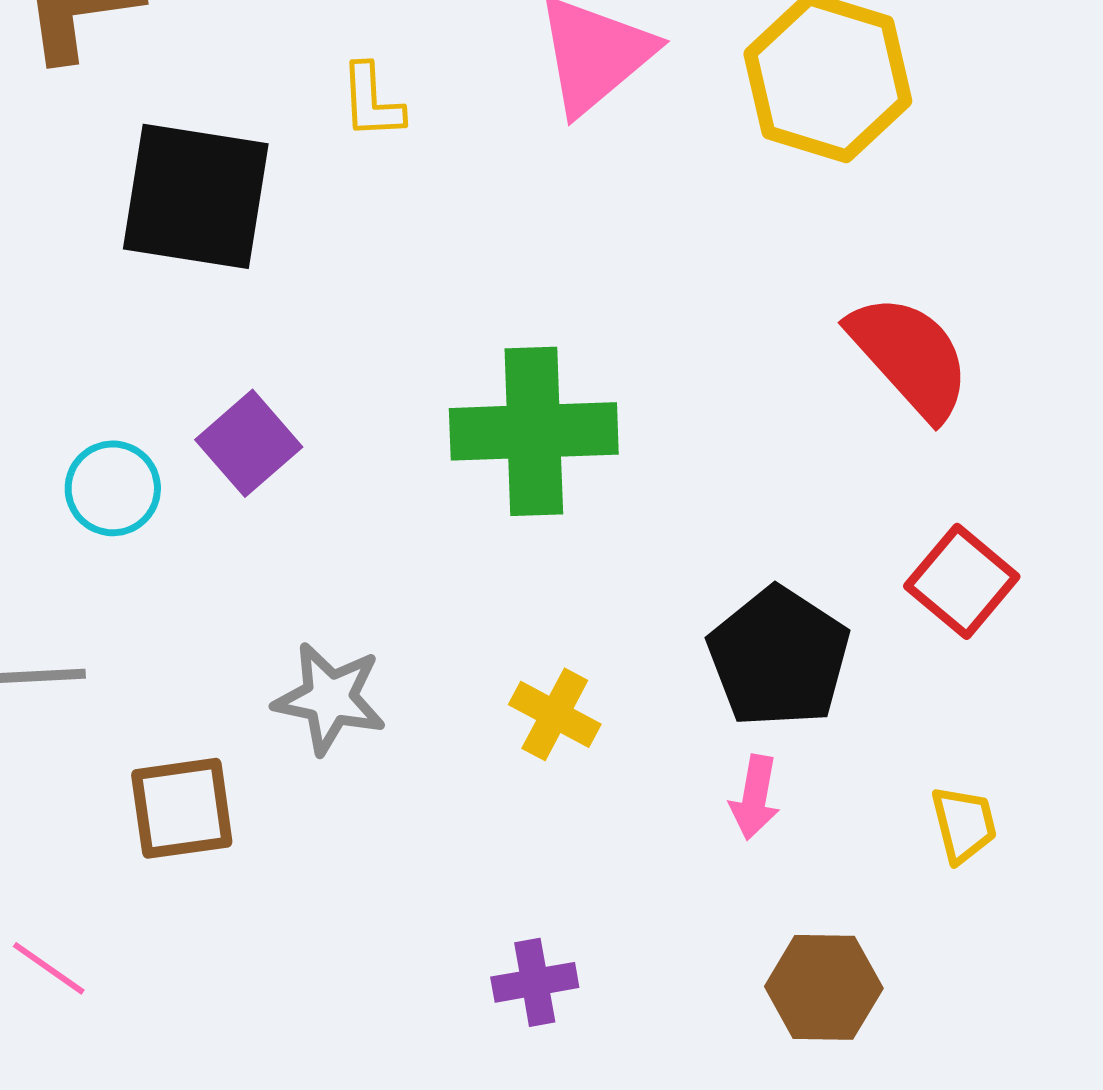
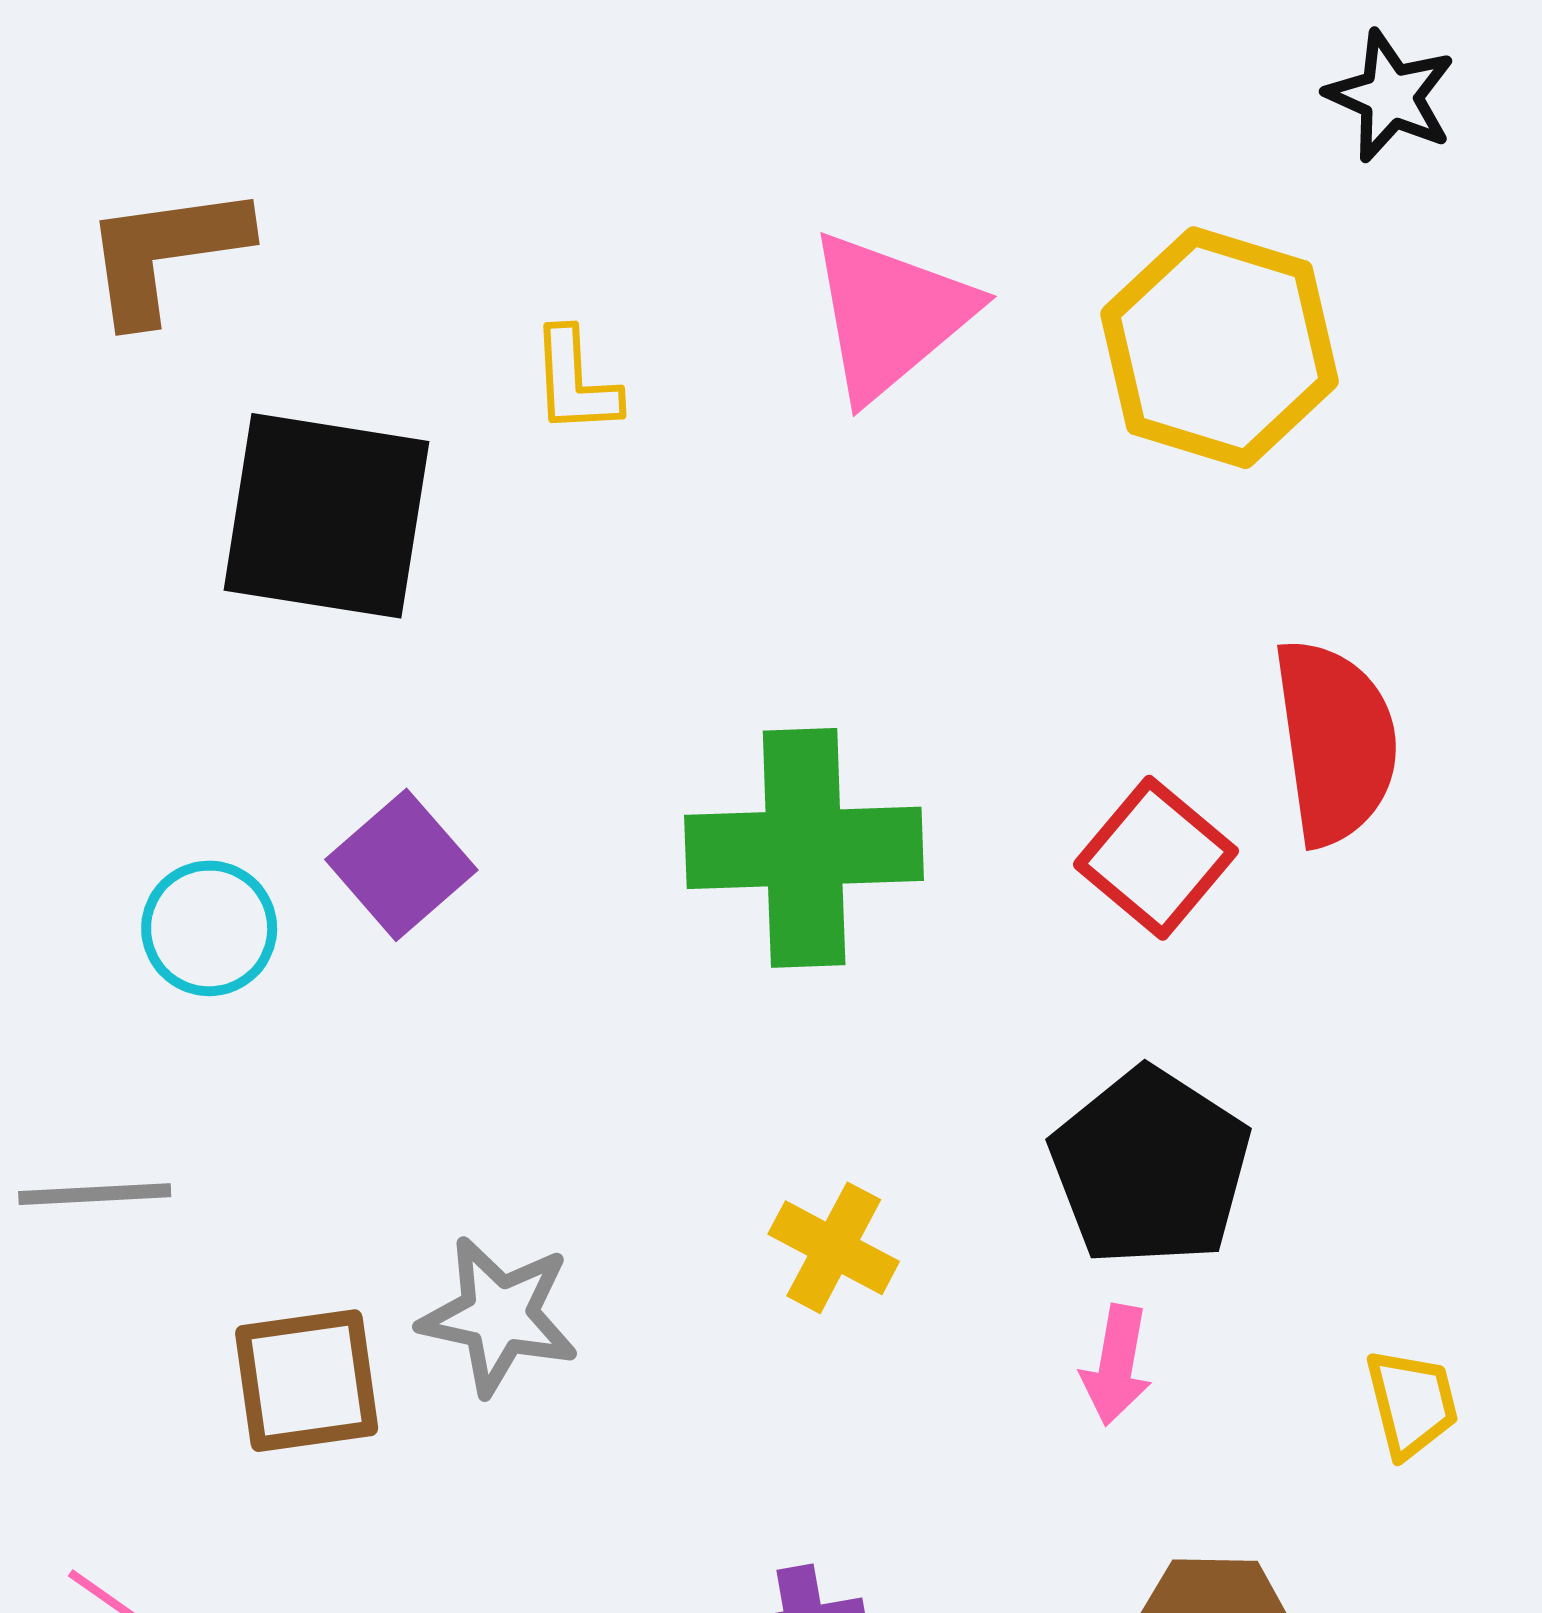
red semicircle: (910, 356) -> (1335, 742), turned 34
red square: (962, 581) -> (1156, 858), moved
gray star: (330, 698) -> (499, 1316), moved

